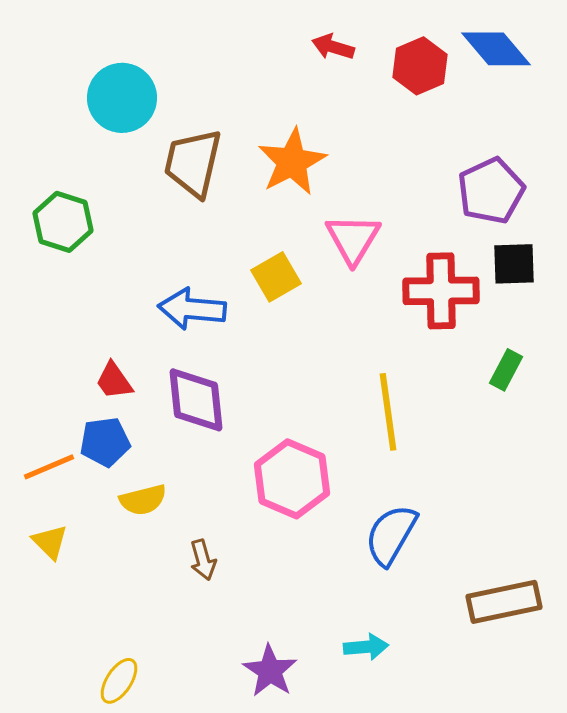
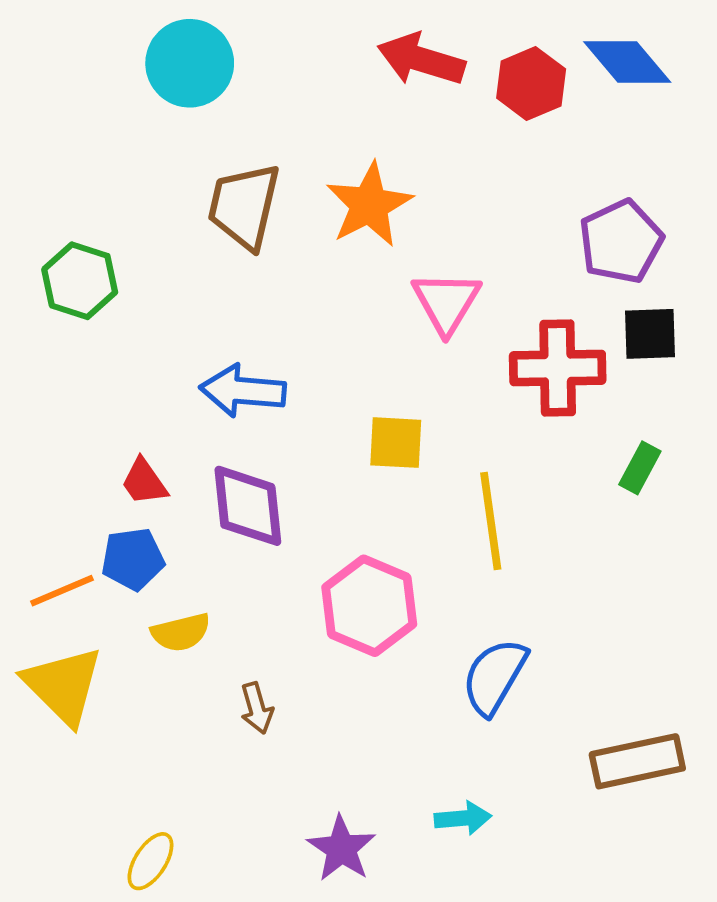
red arrow: (333, 47) -> (421, 59), size x1.6
cyan circle: (122, 98) -> (190, 63), moved
yellow square: (276, 277) -> (396, 443), moved, turned 33
yellow triangle: (50, 542) -> (63, 685), size x1.8

